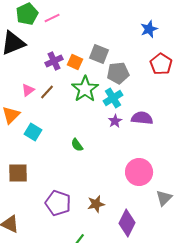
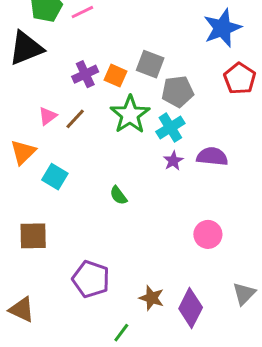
blue star: (149, 29) -> (222, 28), size x1.5
pink circle: (139, 172) -> (208, 234), size x0.7
gray triangle: (164, 198) -> (244, 294), moved
brown star: (96, 204) -> (152, 298), moved, turned 30

